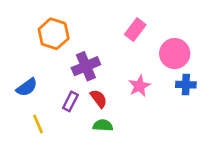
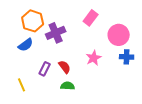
purple cross: (86, 66) -> (56, 33), moved
blue semicircle: (27, 87) -> (26, 45), moved

